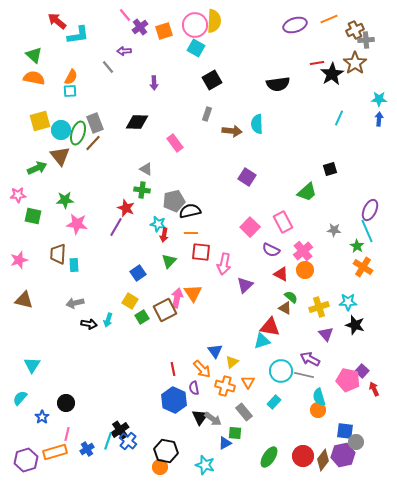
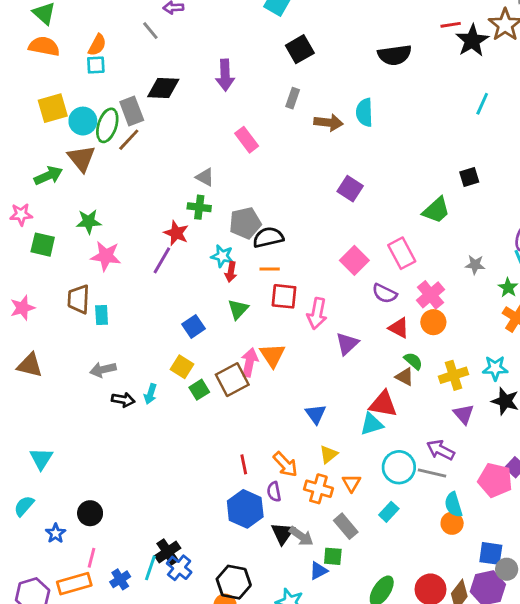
purple arrow: (154, 83) -> (225, 75), moved, size x1.5
black diamond: (137, 122) -> (163, 88), moved
blue triangle: (215, 351) -> (316, 414), moved

